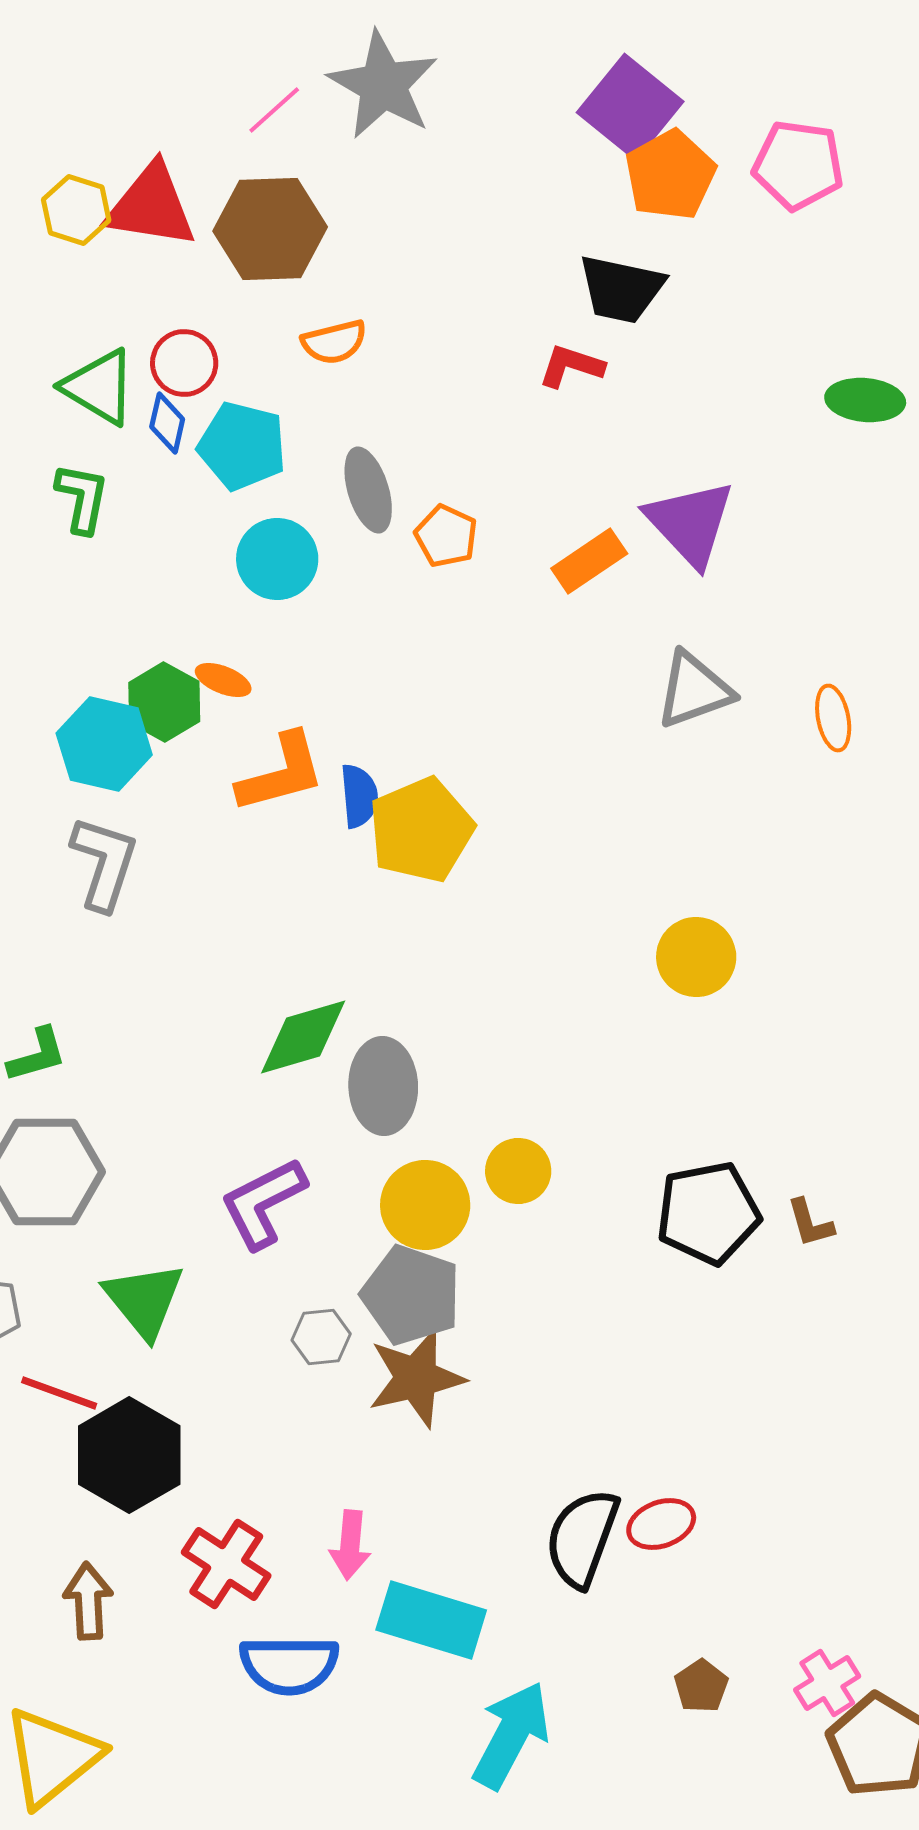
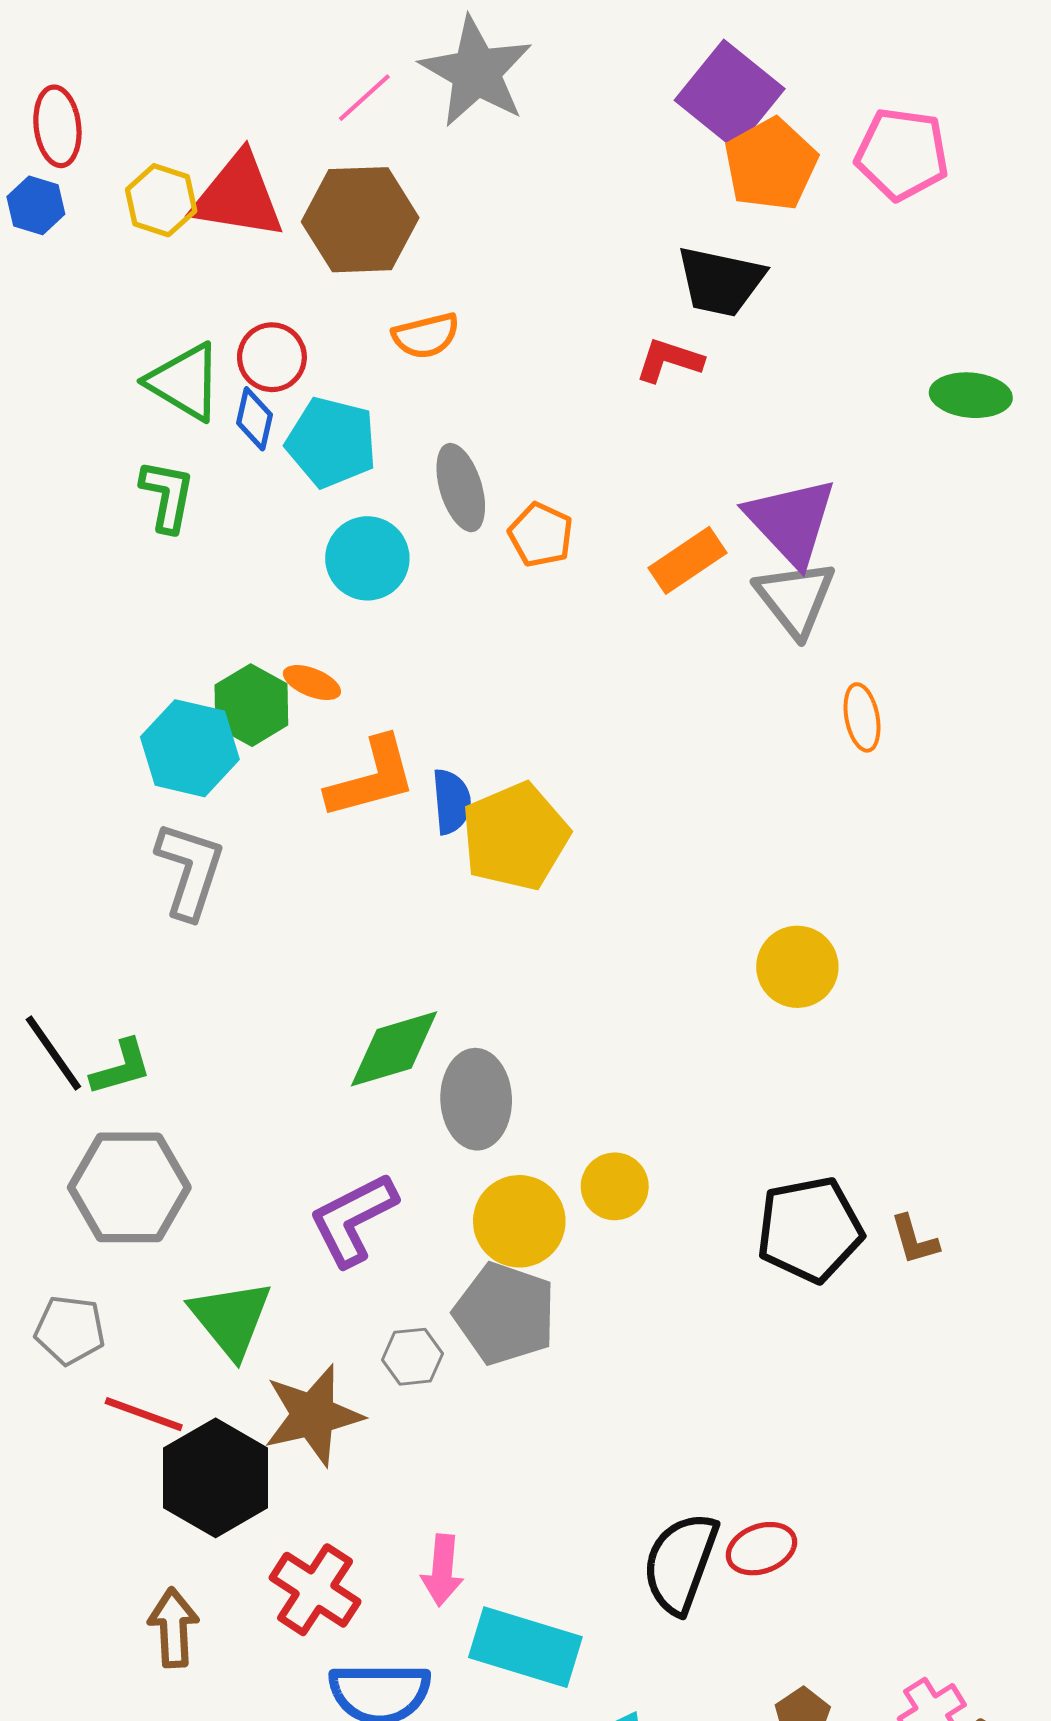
gray triangle: (694, 690) -> (795, 598), moved, turned -48
orange ellipse: (833, 718) -> (862, 717), moved
brown star: (416, 1378) -> (313, 1415), moved

